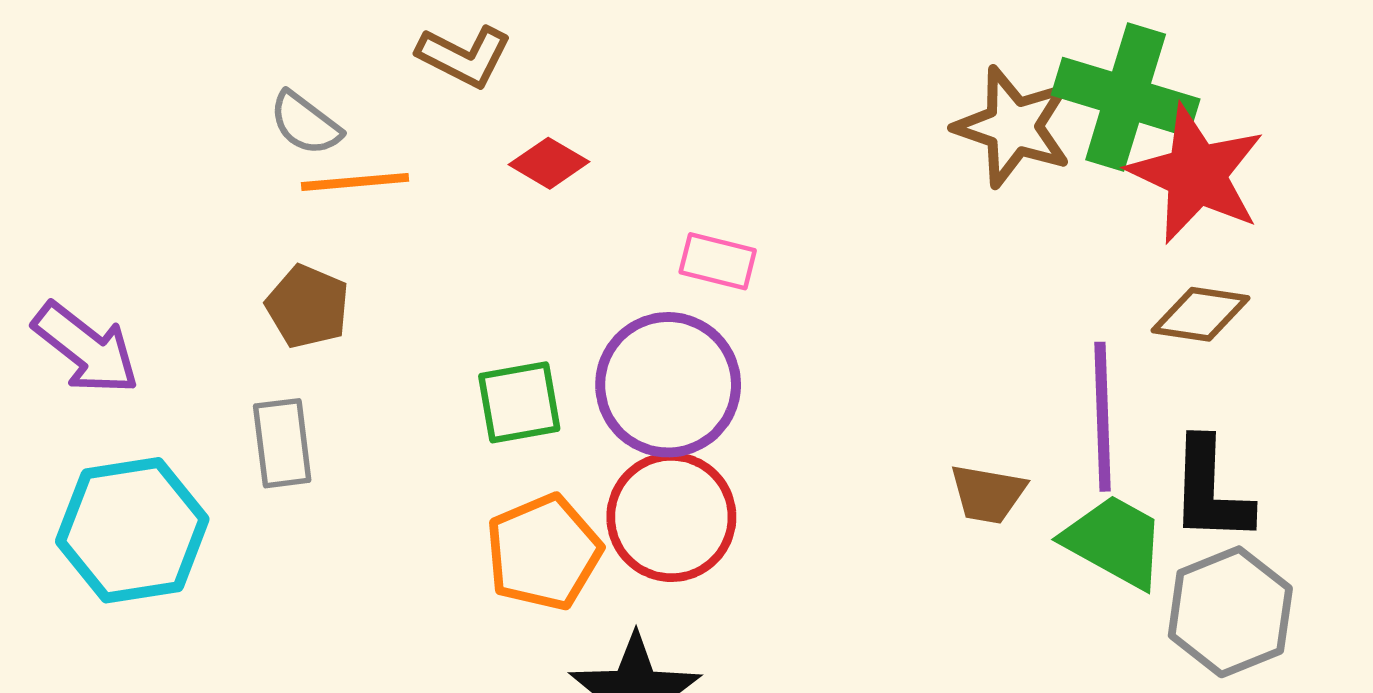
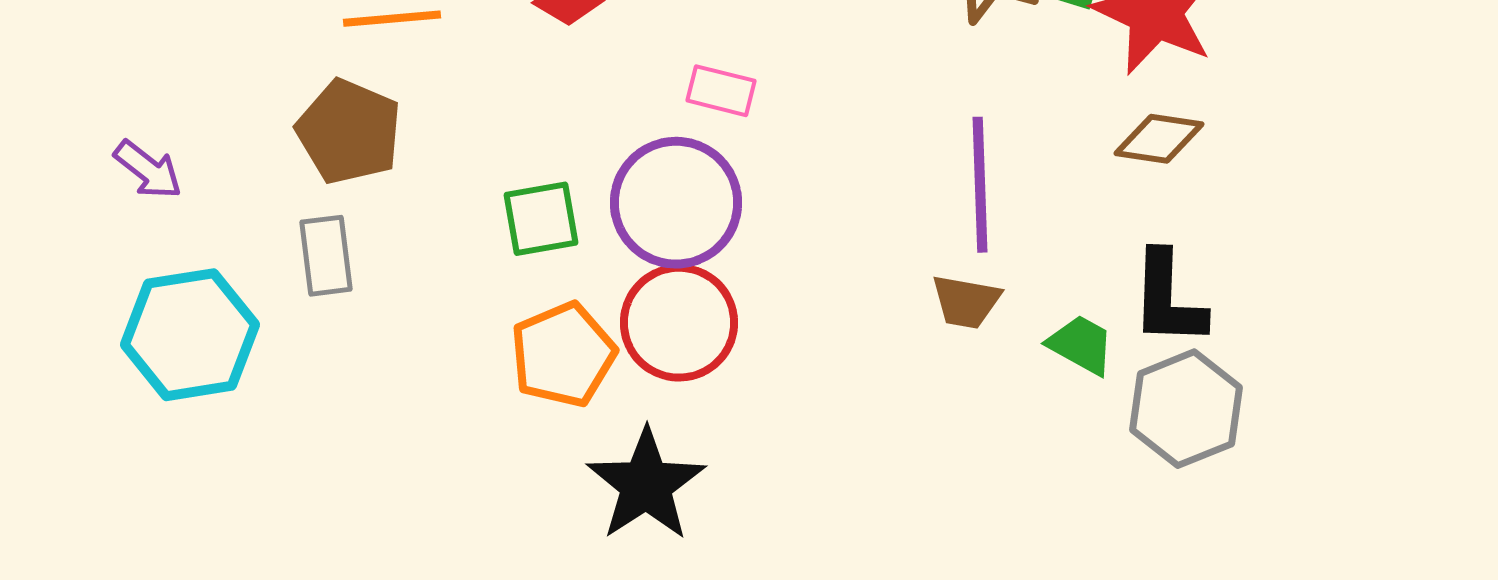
brown pentagon: (308, 306) -> (349, 132), size x1.4
purple arrow: (86, 348) -> (148, 170), size x0.7
purple line: (1102, 417) -> (980, 185), moved
green trapezoid: (1115, 541) -> (1081, 345), size x0.7

